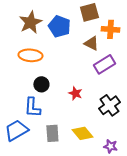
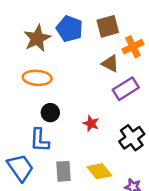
blue pentagon: (59, 26) -> (69, 29), moved
orange cross: (110, 29) -> (133, 47), turned -30
blue trapezoid: (16, 130) -> (20, 168), turned 85

